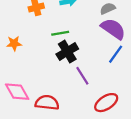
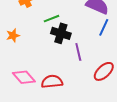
black cross: (67, 52) -> (61, 33), turned -30
purple line: (82, 76) -> (78, 52), turned 30

